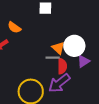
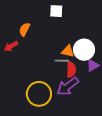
orange semicircle: (14, 27) -> (25, 29), turned 80
orange triangle: (58, 48) -> (68, 51), turned -32

